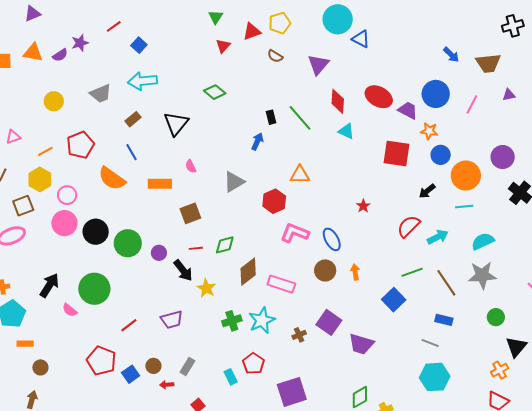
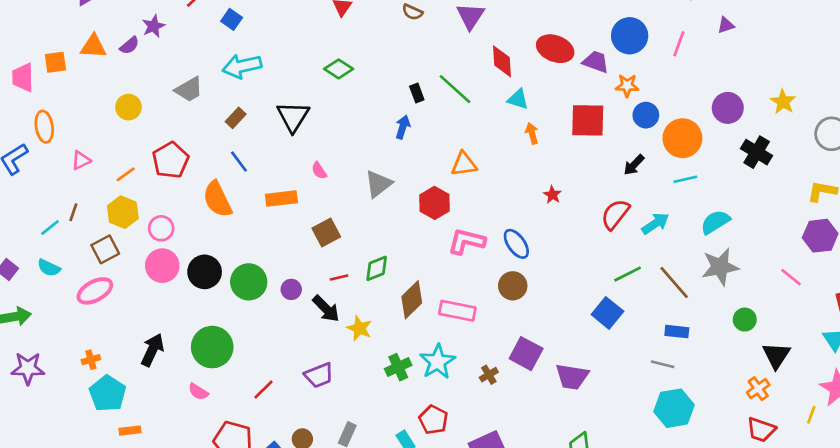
orange semicircle: (112, 178) -> (217, 199), turned 36
orange arrow: (355, 272) -> (532, 133), moved
pink semicircle: (70, 310) -> (198, 392), moved

